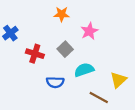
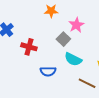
gray square: (65, 49) -> (63, 39), moved
cyan semicircle: (84, 70) -> (73, 59), turned -132

